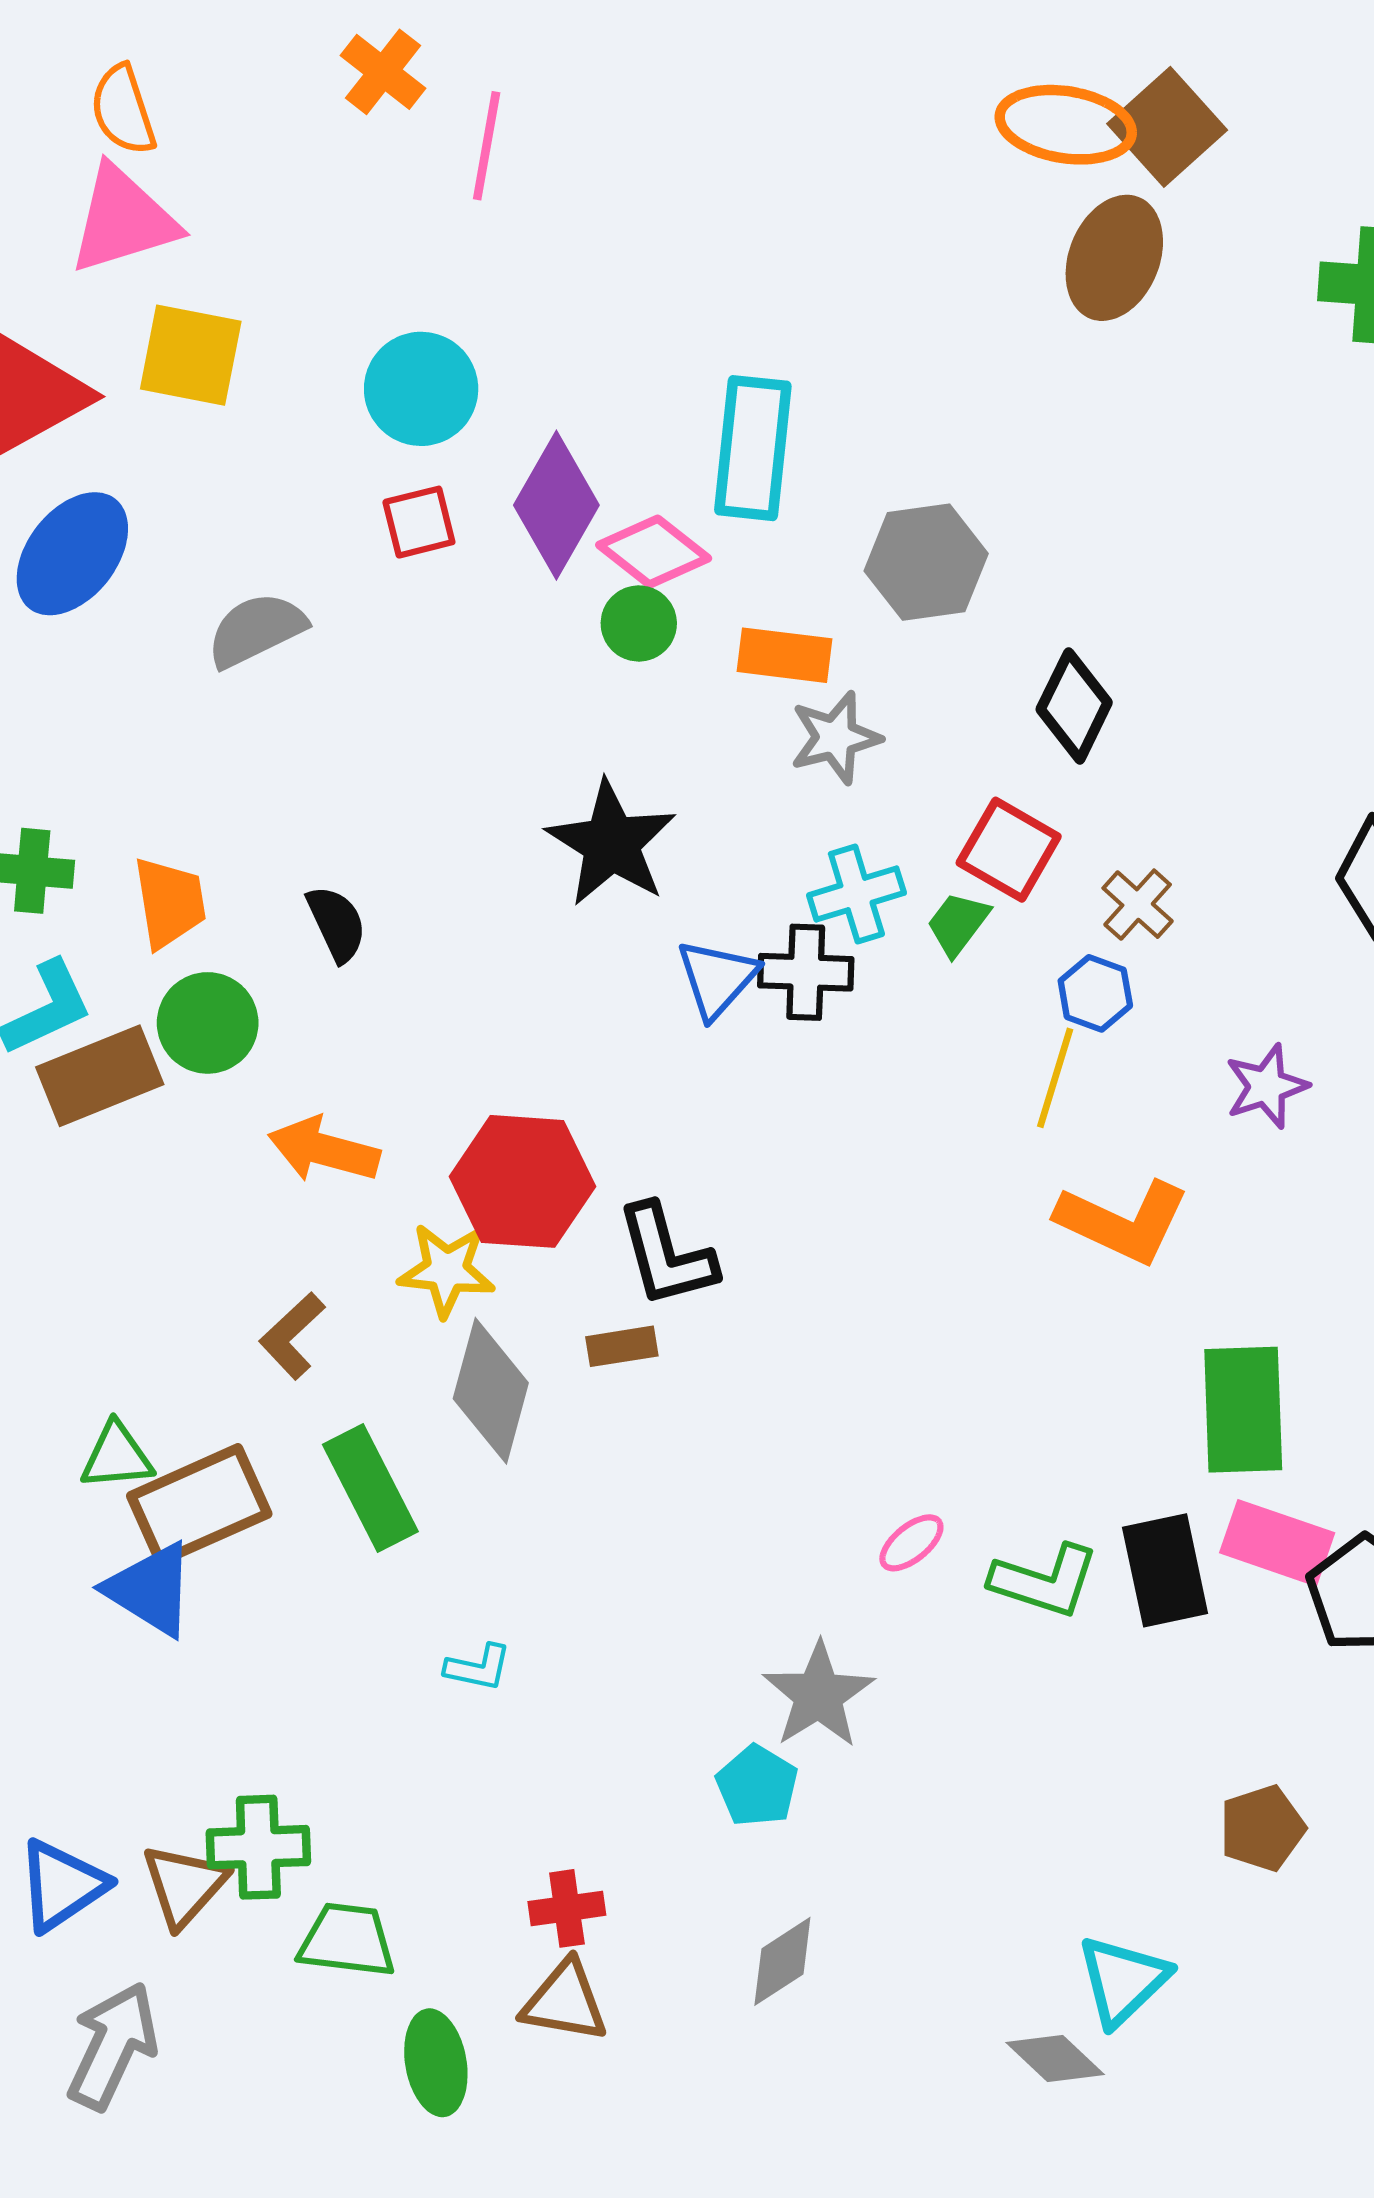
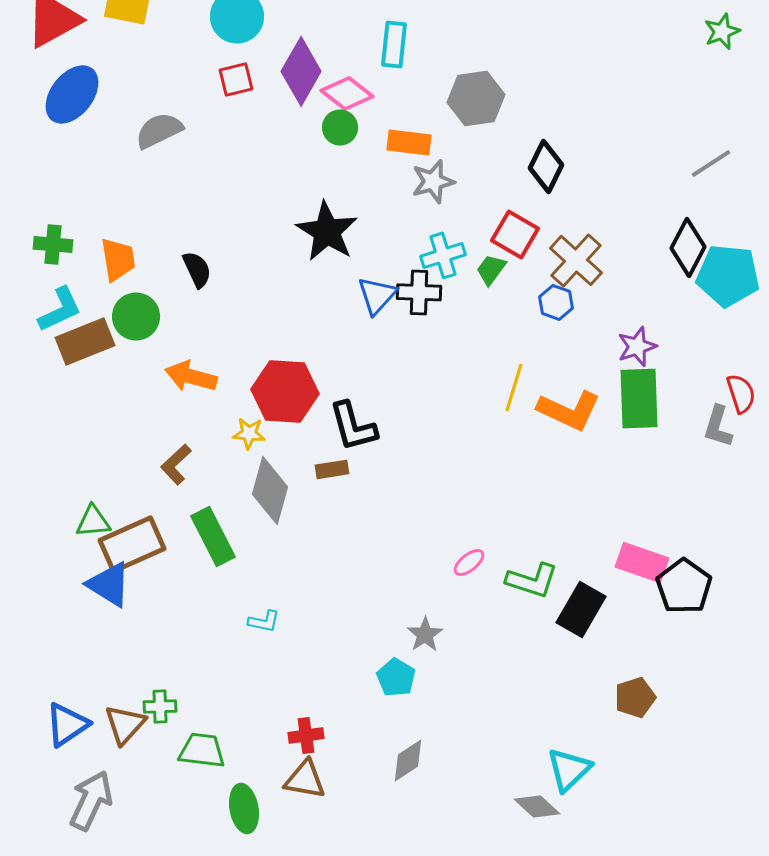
cyan rectangle: (753, 448) -> (394, 44), size x0.7
brown cross: (1138, 905) -> (576, 260), size x1.6
yellow line: (1055, 1078) -> (514, 387), moved
yellow star: (446, 1270) -> (249, 433), size x0.7
green rectangle: (1243, 1410) -> (639, 398), moved
black rectangle: (1165, 1570) -> (581, 609), moved, turned 42
gray star: (818, 1695) -> (425, 634), size x0.7
green cross: (258, 1847) -> (160, 706), size x0.7

